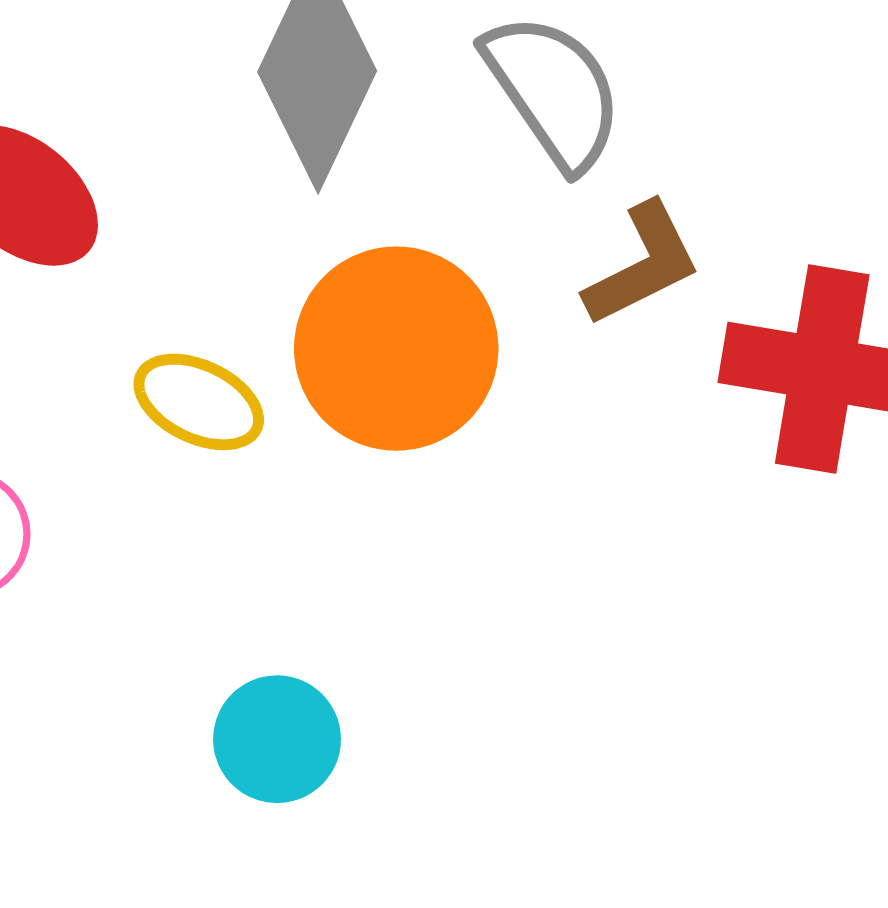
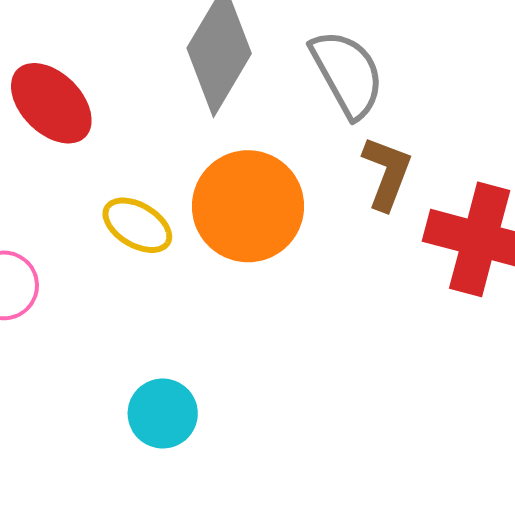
brown L-shape: (643, 264) -> (387, 173), turned -48

